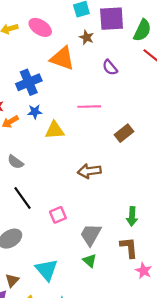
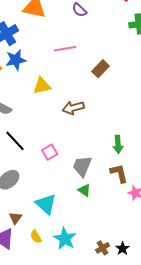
blue star: (35, 112) -> (16, 60), size x1.5
yellow triangle: (55, 130) -> (42, 86), moved

